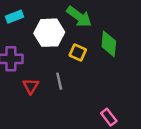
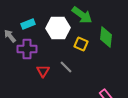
cyan rectangle: (15, 17) -> (28, 24), moved
gray line: (59, 81) -> (66, 67), turned -32

